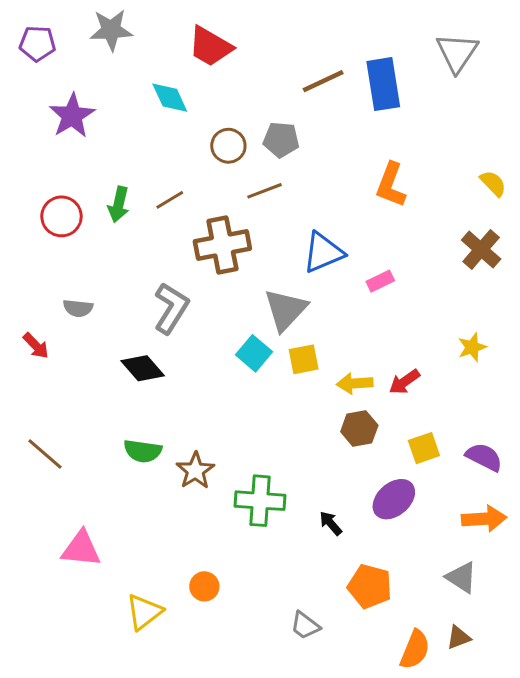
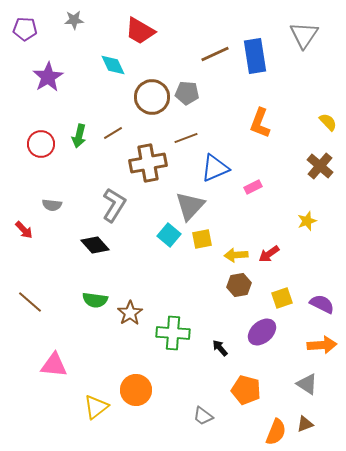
gray star: (111, 30) -> (74, 20), size x0.7
brown circle: (228, 146) -> (152, 97), size x1.5
brown line: (265, 191) -> (186, 138), moved
yellow star: (472, 347) -> (307, 221), moved
orange circle: (204, 586) -> (136, 390), size x1.6

